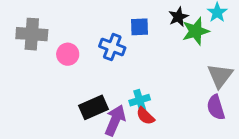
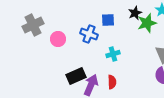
gray cross: (32, 34) -> (33, 25), turned -30
cyan cross: (140, 100) -> (113, 54), moved
red semicircle: (145, 116) -> (112, 82), turned -136

